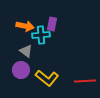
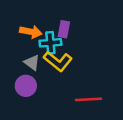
yellow L-shape: (47, 78) -> (58, 61), moved
red line: (85, 81) -> (89, 99), moved

